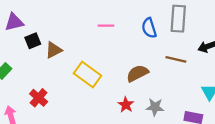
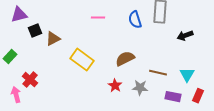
brown line: (176, 59) -> (158, 73), moved
red cross: (39, 98) -> (30, 80), moved

